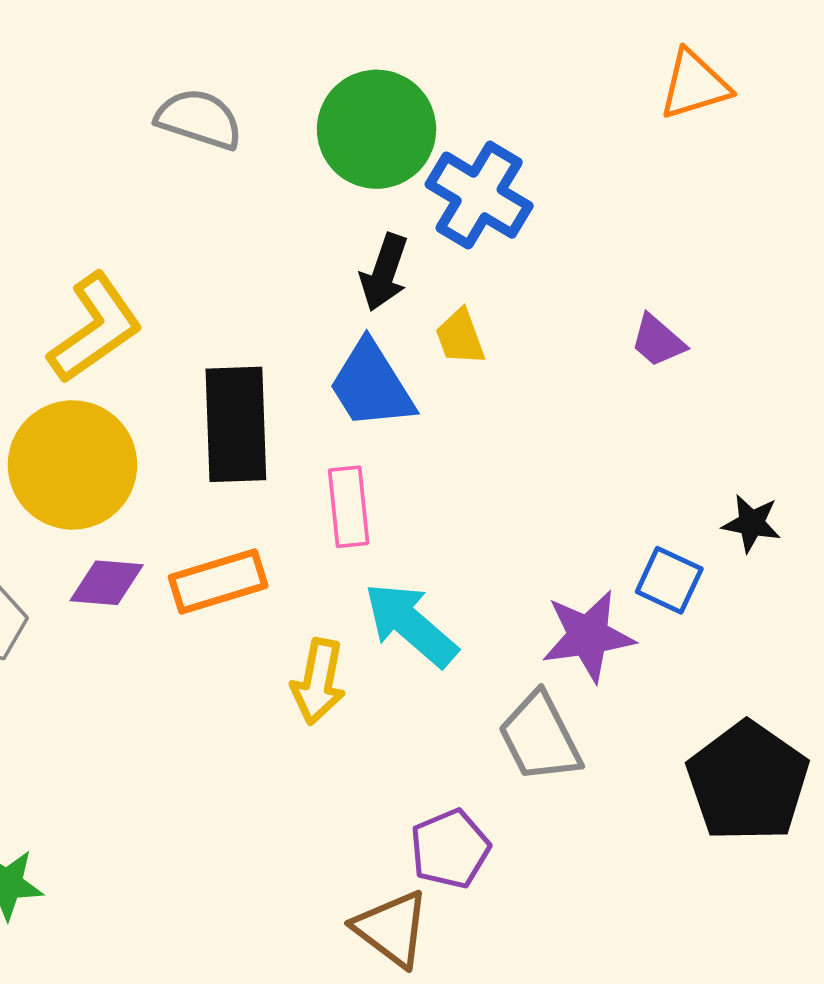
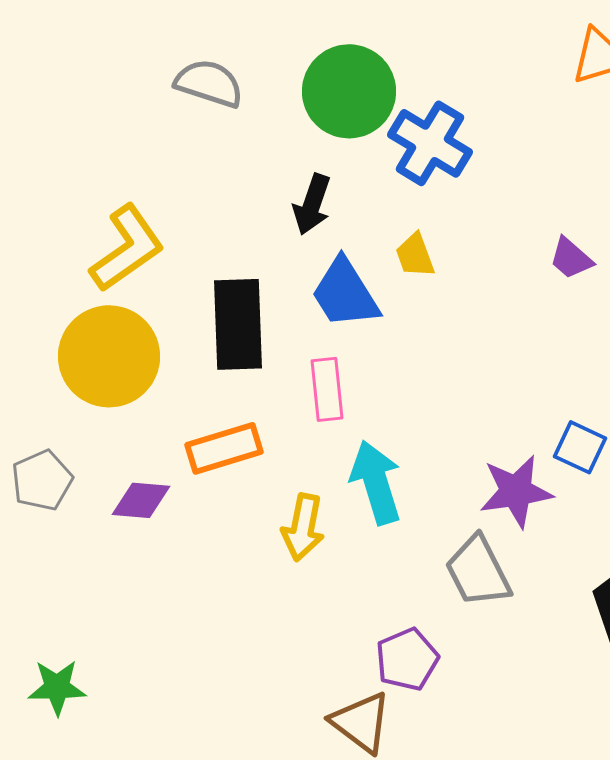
black arrow: (384, 272) -> (312, 204), moved
purple diamond: (107, 583) -> (141, 500), moved
cyan arrow: (411, 625) -> (376, 482), turned 32

